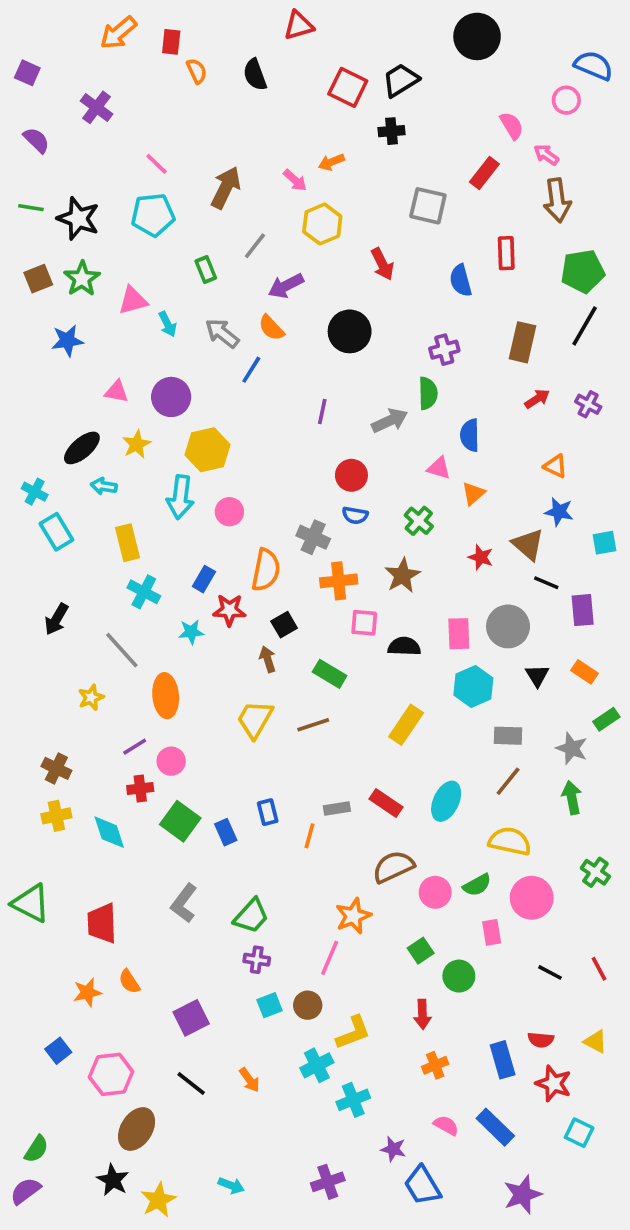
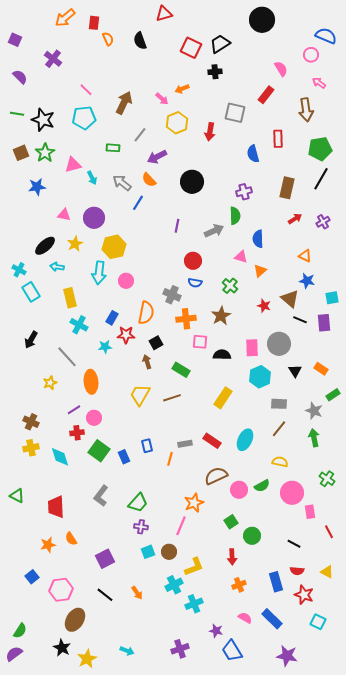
pink arrow: (546, 155) -> (319, 83), moved
red arrow: (382, 264) -> (210, 132), moved, turned 36
green rectangle: (206, 270) -> (113, 148), turned -64
purple cross: (588, 404) -> (323, 222), turned 32
purple rectangle: (583, 610) -> (324, 323), moved
yellow semicircle: (510, 841) -> (280, 462), size x0.7
green triangle: (31, 903) -> (17, 496), size x0.7
pink rectangle: (492, 932) -> (310, 512), moved
black line: (550, 972) -> (294, 544), moved
purple star: (523, 1195) -> (287, 656), turned 30

